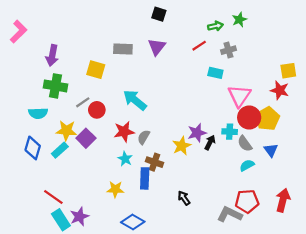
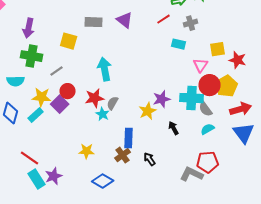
purple triangle: (157, 47) -> (125, 20), turned -30
yellow square: (288, 71) -> (218, 49), moved
pink triangle: (239, 96) -> (201, 65), size x0.7
cyan arrow: (135, 100) -> (105, 69), turned 40
red circle: (97, 110) -> (68, 91), moved
cyan cross: (230, 132) -> (192, 98), size x1.6
black arrow: (210, 143) -> (174, 128), moved, turned -56
blue triangle: (271, 150) -> (244, 133), moved, size x1.6
cyan star: (125, 159) -> (103, 114), moved
brown cross: (155, 162) -> (123, 155), moved, turned 35
blue rectangle: (145, 178) -> (129, 138), moved
red arrow: (283, 200) -> (241, 109), moved, turned 60

